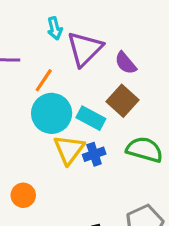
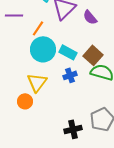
brown square: (122, 101) -> (93, 55), moved
yellow triangle: (69, 150) -> (37, 82), moved

